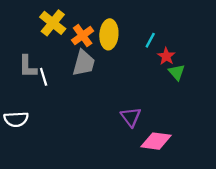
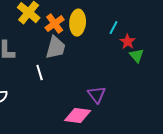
white line: (44, 77) -> (40, 73), moved
pink diamond: (156, 141) -> (78, 116), moved

